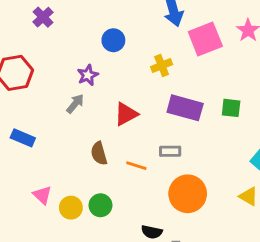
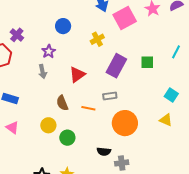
purple cross: (43, 17) -> (17, 35), moved
gray arrow: (75, 104) -> (42, 72), turned 136
purple rectangle: (185, 108) -> (116, 66), turned -70
pink triangle: (42, 195) -> (12, 128), moved
yellow circle: (71, 208) -> (48, 125), moved

